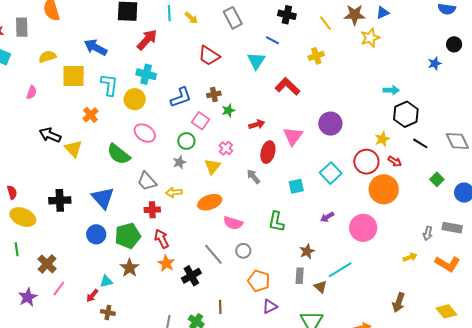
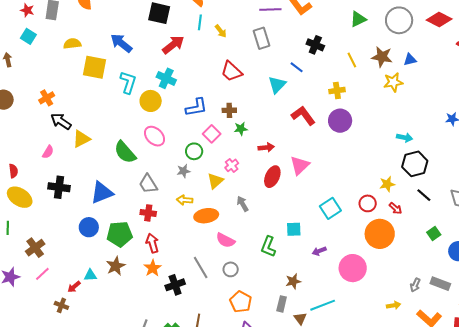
pink semicircle: (32, 92) -> (48, 152), moved
orange cross: (90, 115) -> (47, 98), moved
purple circle: (330, 124) -> (340, 121), moved
yellow triangle: (73, 149) -> (81, 139), turned 36
red circle: (366, 162) -> (368, 203), size x0.7
gray arrow: (253, 176) -> (243, 204), moved
cyan square: (296, 186) -> (294, 229), moved
yellow arrow: (174, 192) -> (185, 200), moved
blue triangle: (103, 198) -> (102, 193), turned 40
brown cross: (108, 312) -> (61, 305), moved

